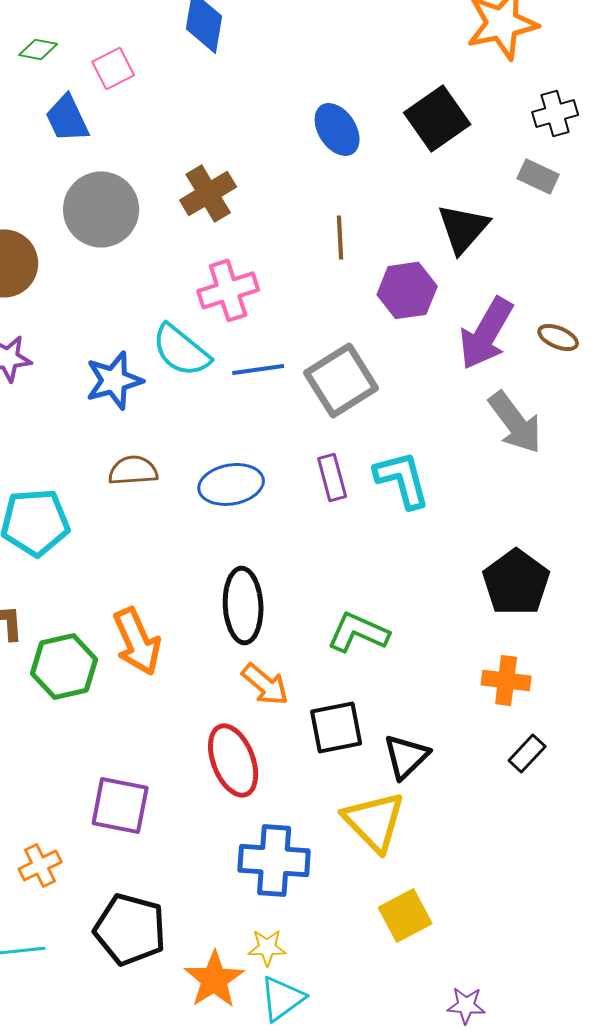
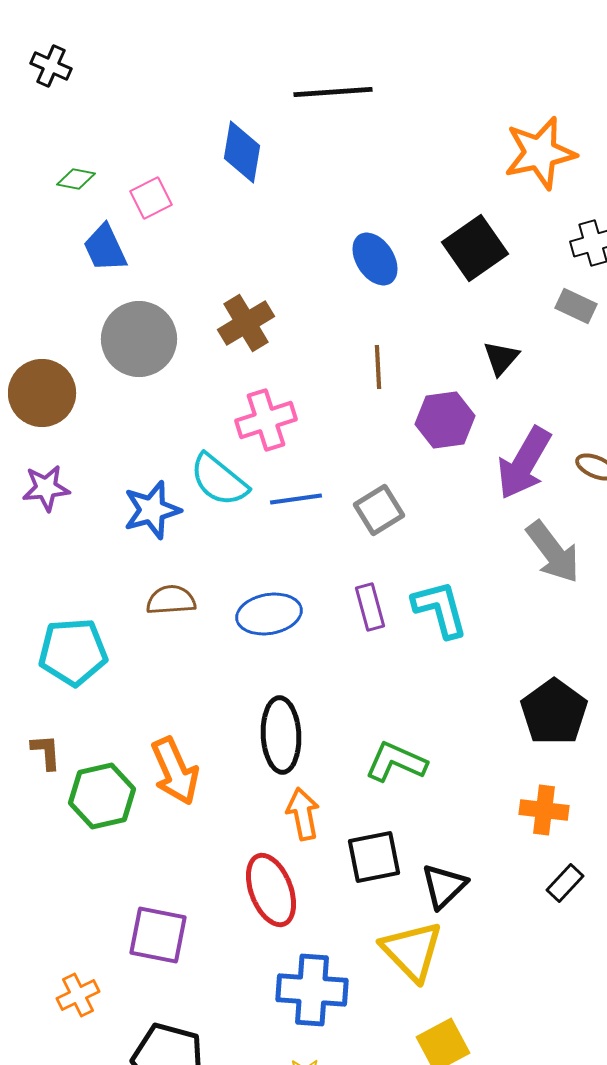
black triangle: (463, 228) -> (501, 358), size x0.7
gray square: (341, 380) -> (379, 510), size x0.7
orange arrow: (265, 684) -> (303, 814), turned -141

